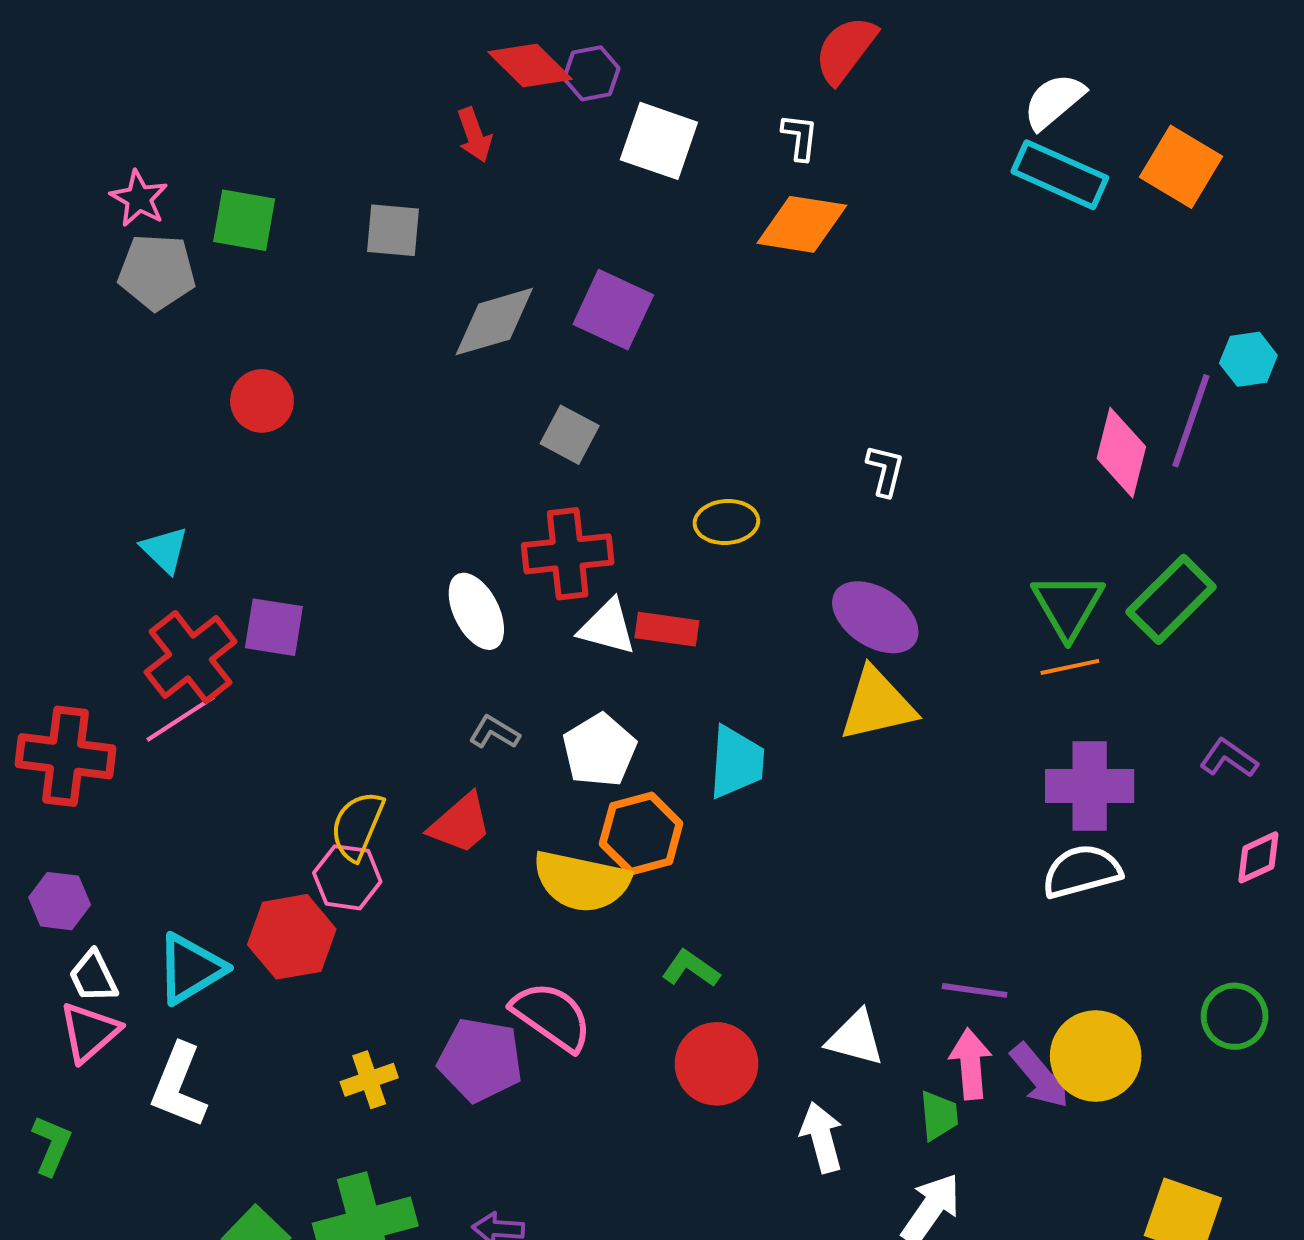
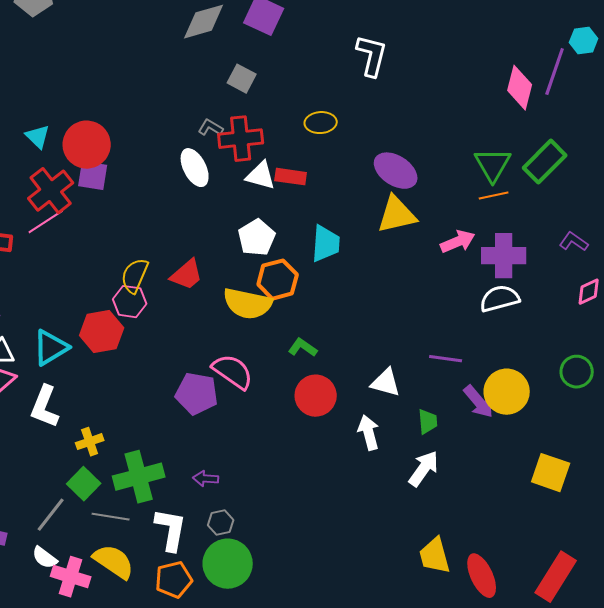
red circle: (262, 401) -> (87, 145), moved, size x1.5
white L-shape: (885, 470) -> (372, 56), moved, size x1.6
gray L-shape: (494, 732) -> (211, 128), moved
pink arrow: (971, 1064) -> (458, 242), moved, turned 72
yellow cross: (369, 1080) -> (90, 442), moved

